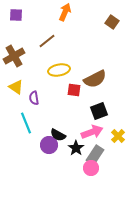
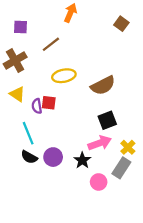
purple square: (16, 15) -> (21, 27), moved
red square: (74, 90) -> (49, 103), moved
black semicircle: (58, 135) -> (29, 157), moved
gray rectangle: (95, 155) -> (121, 168), moved

